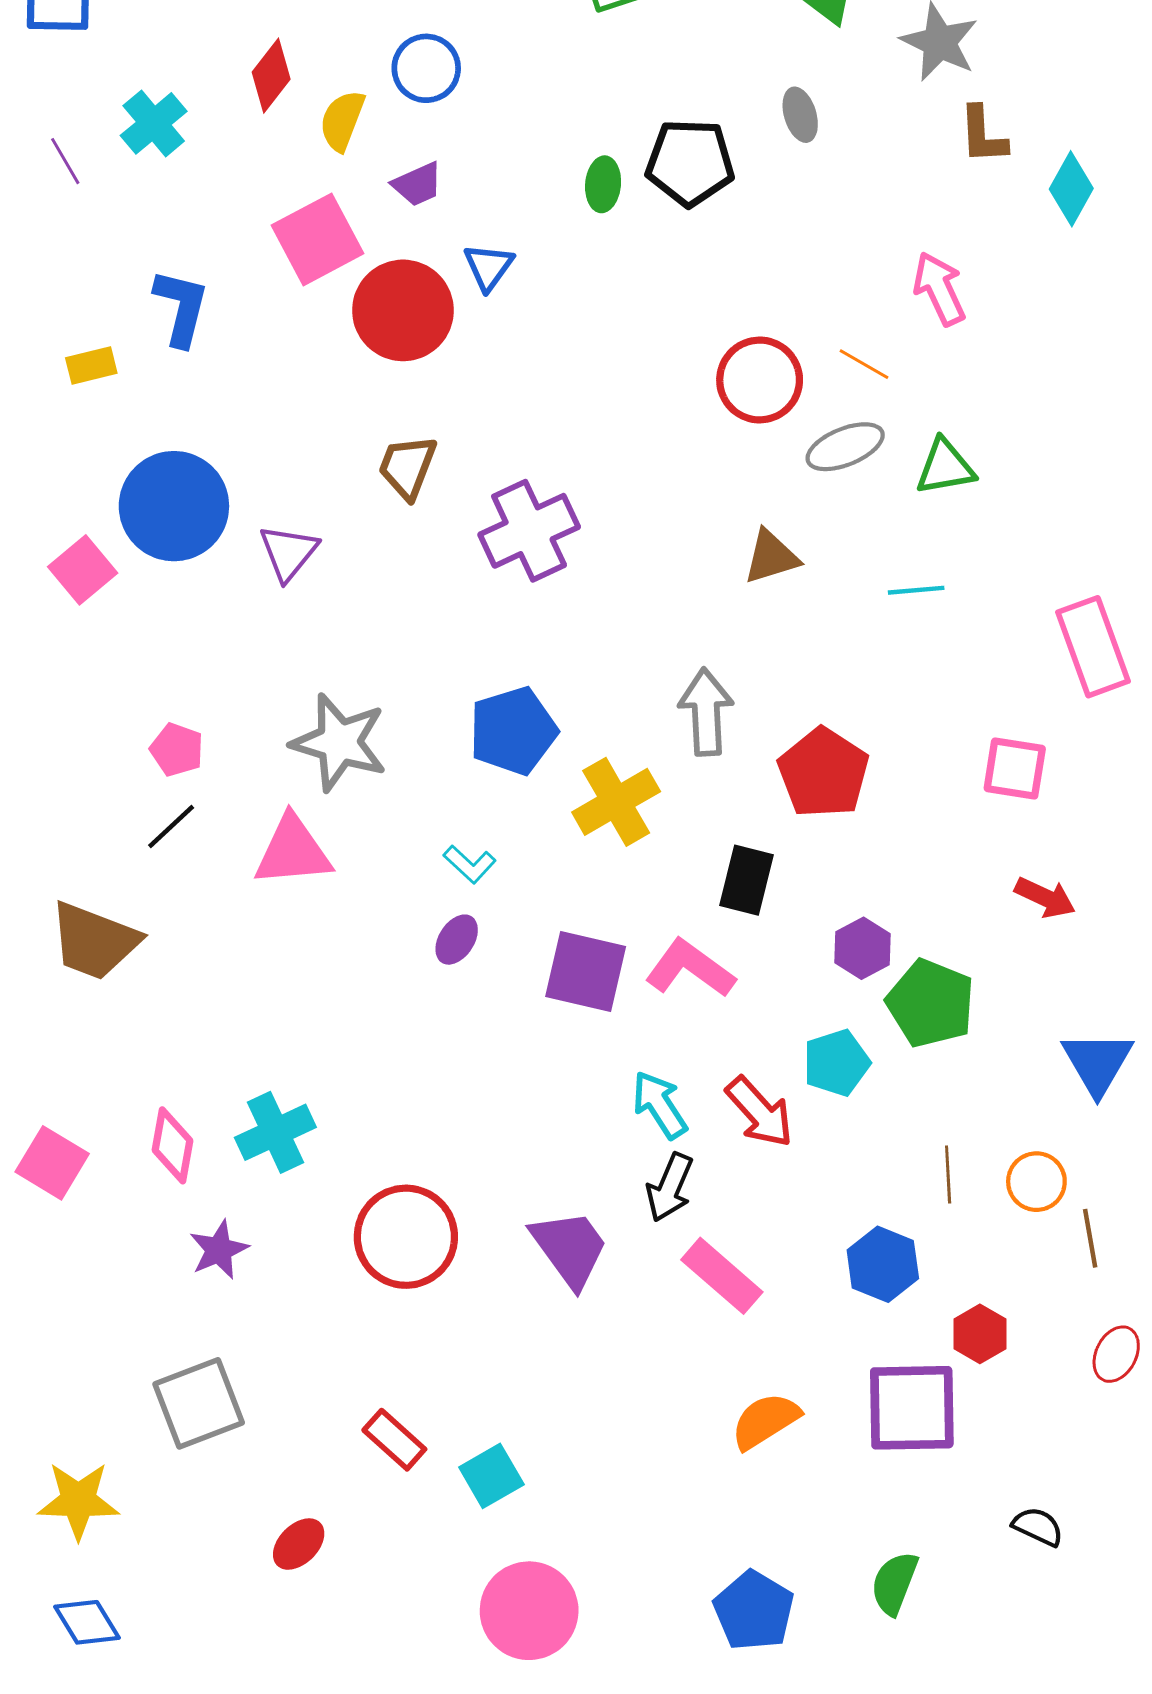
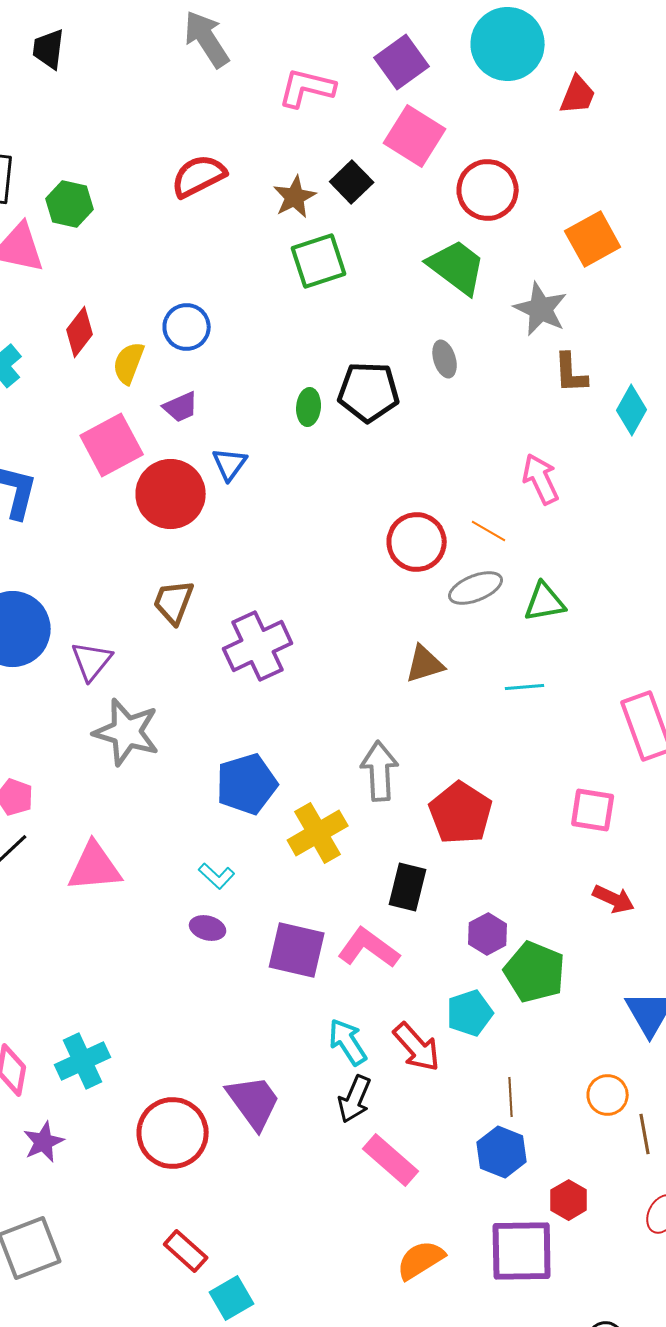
gray star: (339, 742) -> (127, 732), moved
purple ellipse: (457, 940) -> (208, 928), turned 72
brown line: (948, 1174) -> (511, 1097), moved
purple trapezoid: (570, 1248) -> (254, 1102), moved
red rectangle: (394, 1440) -> (186, 1251), moved

